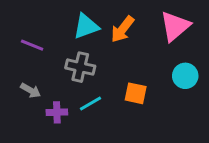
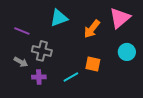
orange arrow: (123, 29) -> (92, 29), moved
gray cross: (80, 67) -> (42, 51), moved
cyan line: (90, 104) -> (71, 77), moved

